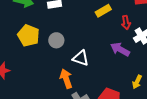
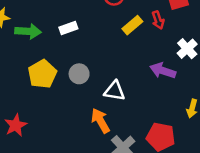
red arrow: (126, 22) -> (158, 20), moved
yellow pentagon: (28, 35) -> (42, 74), turned 30

